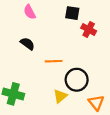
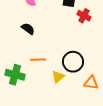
orange line: (54, 61) -> (38, 60), moved
orange triangle: (96, 103) -> (91, 83), turned -42

